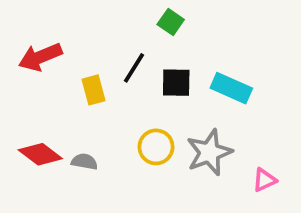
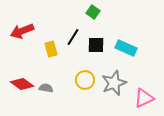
pink triangle: (264, 180) -> (144, 98), size x1.5

